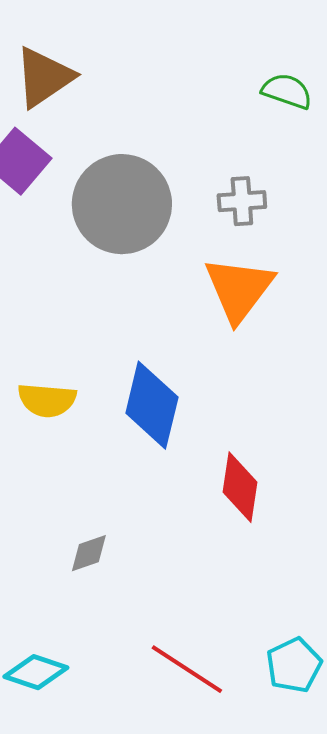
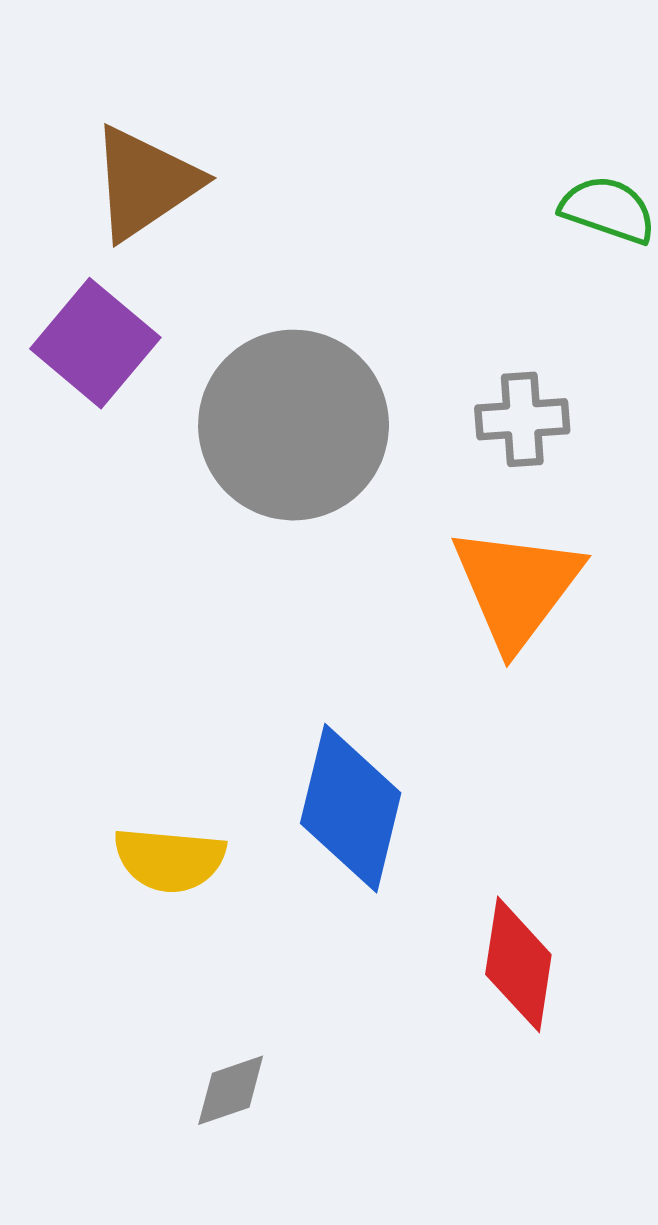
yellow semicircle: (47, 400) -> (170, 860), moved

